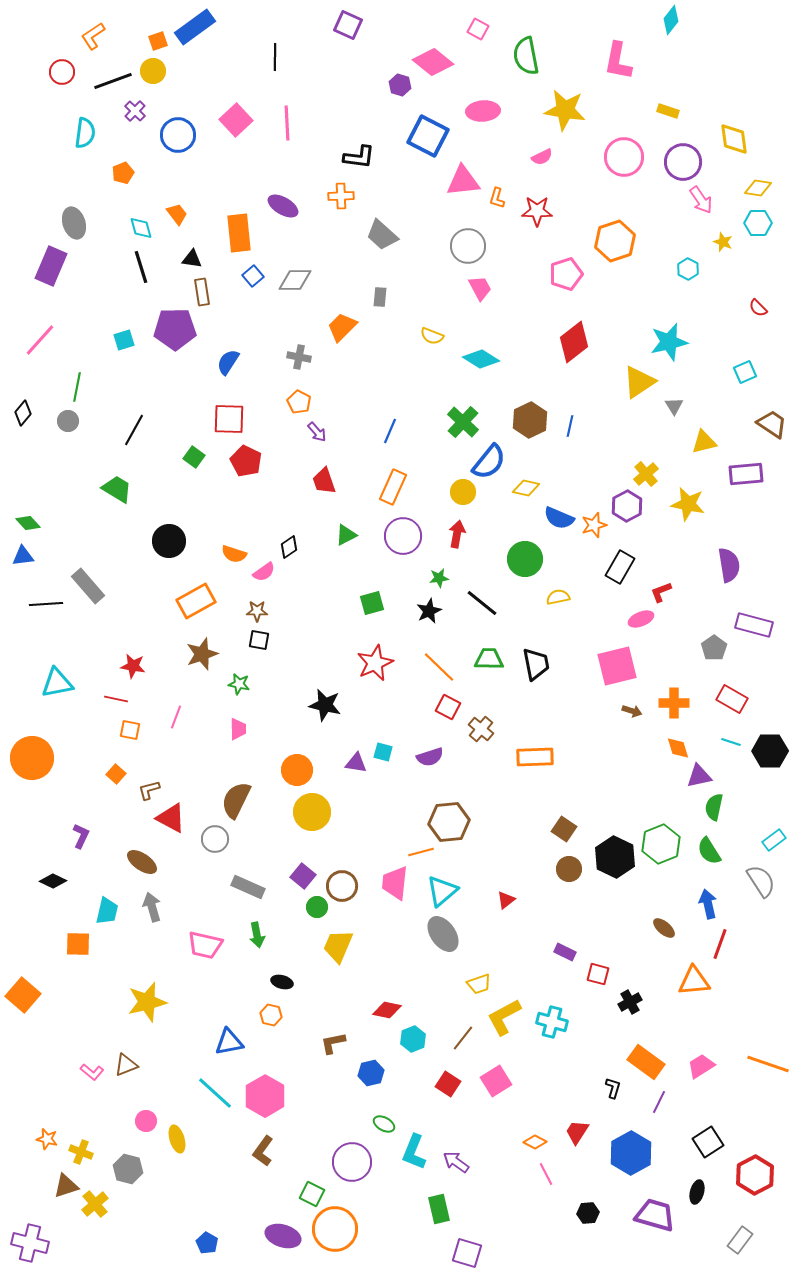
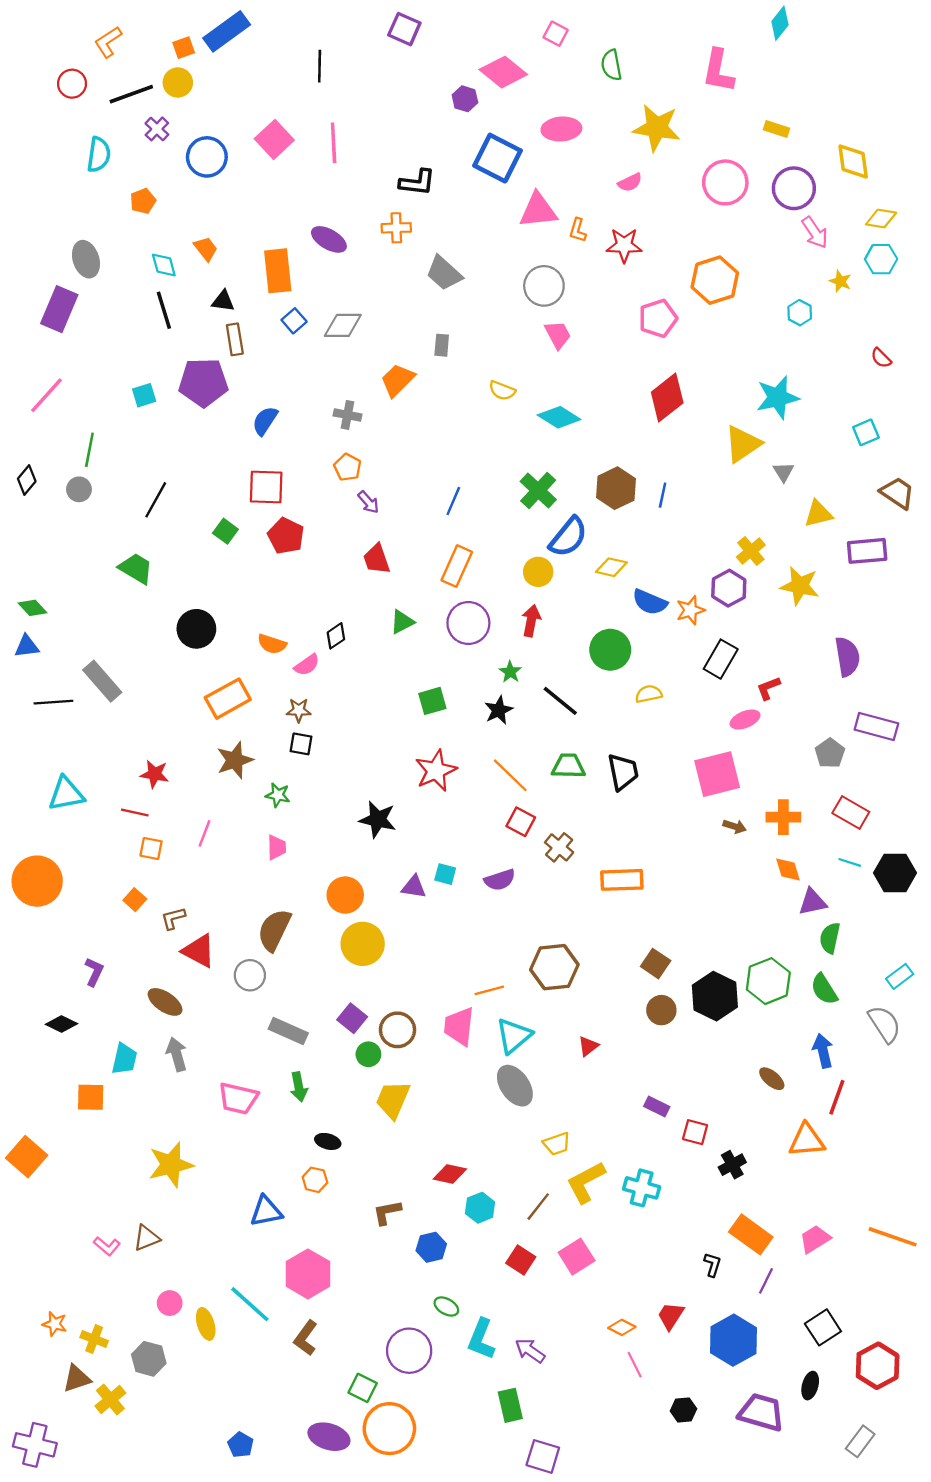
green semicircle: (526, 56) -> (611, 65), size x0.7
green star: (439, 578) -> (510, 672), turned -30
brown hexagon: (449, 822) -> (554, 967), moved
cyan line: (215, 1093) -> (250, 1304), moved

